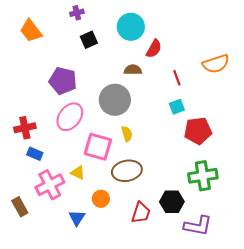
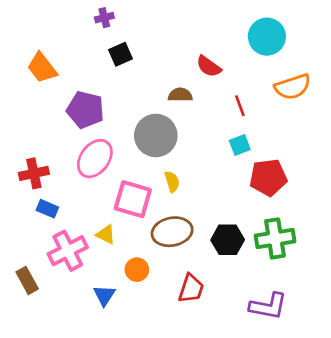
cyan circle: (131, 27) -> (267, 37), moved
orange trapezoid: (31, 31) -> (42, 68), moved
red semicircle: (154, 49) -> (209, 66), turned 96
black hexagon: (172, 202) -> (228, 240), moved

